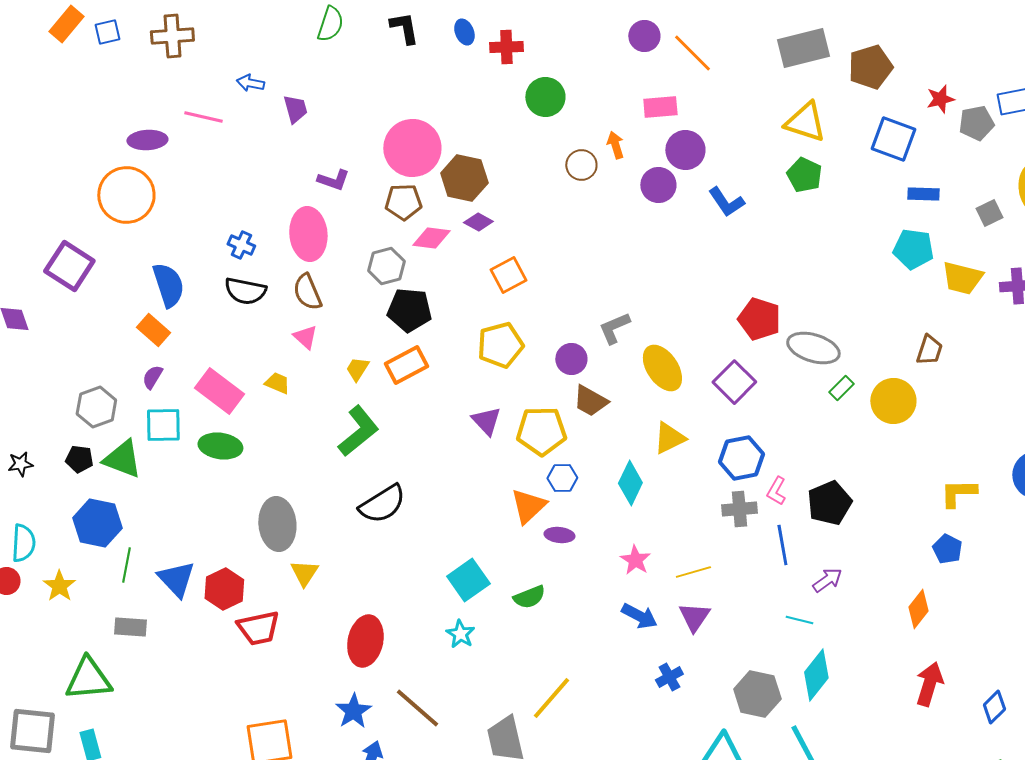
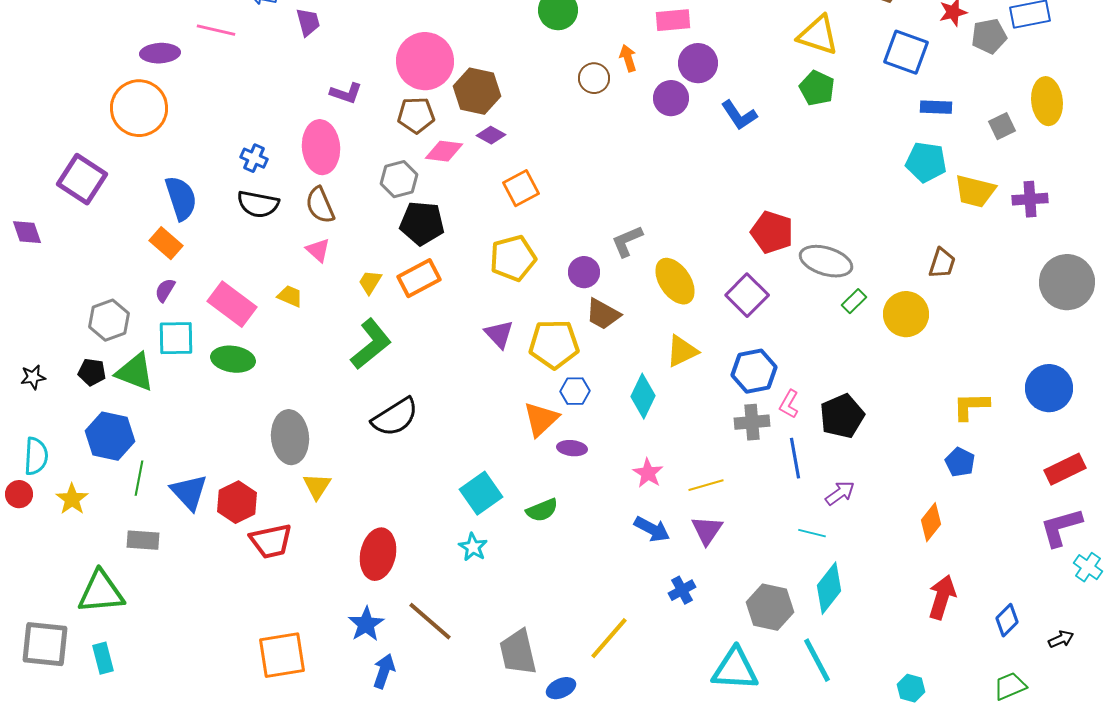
yellow line: (551, 698) -> (609, 638), moved

